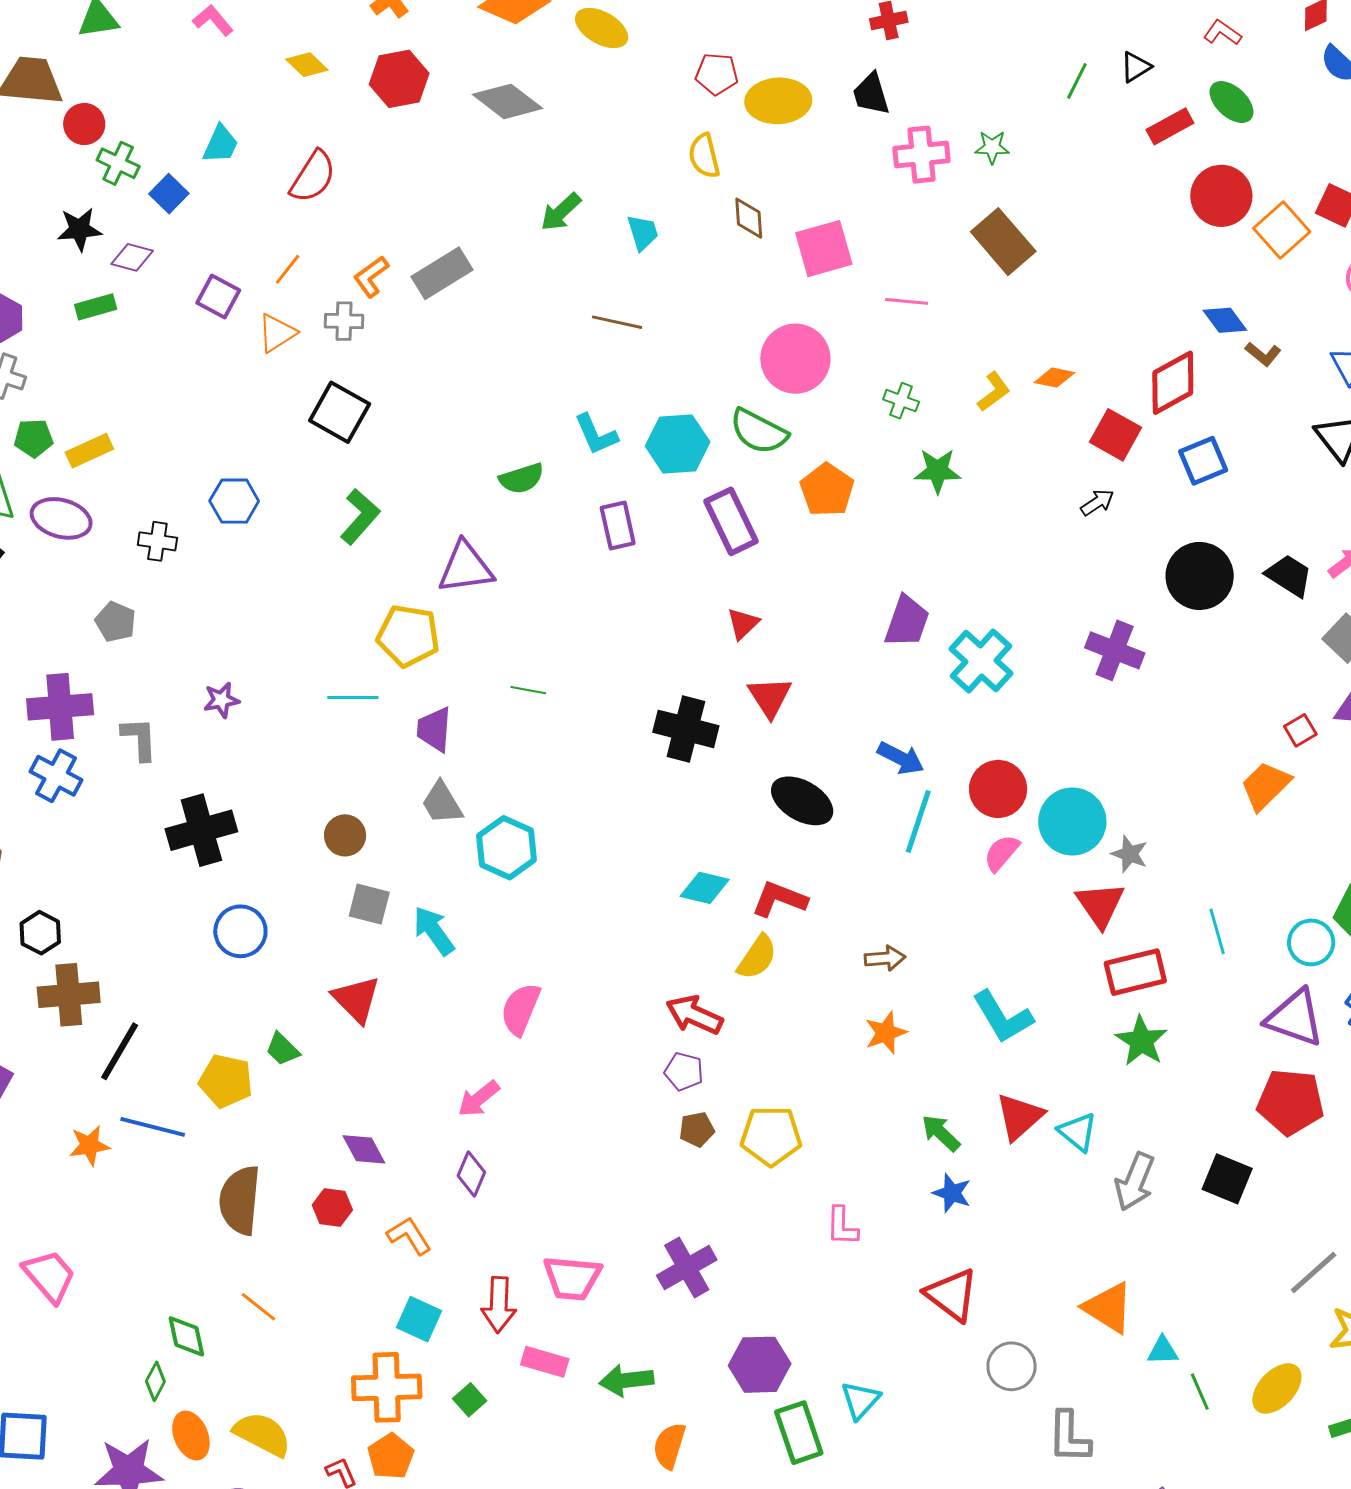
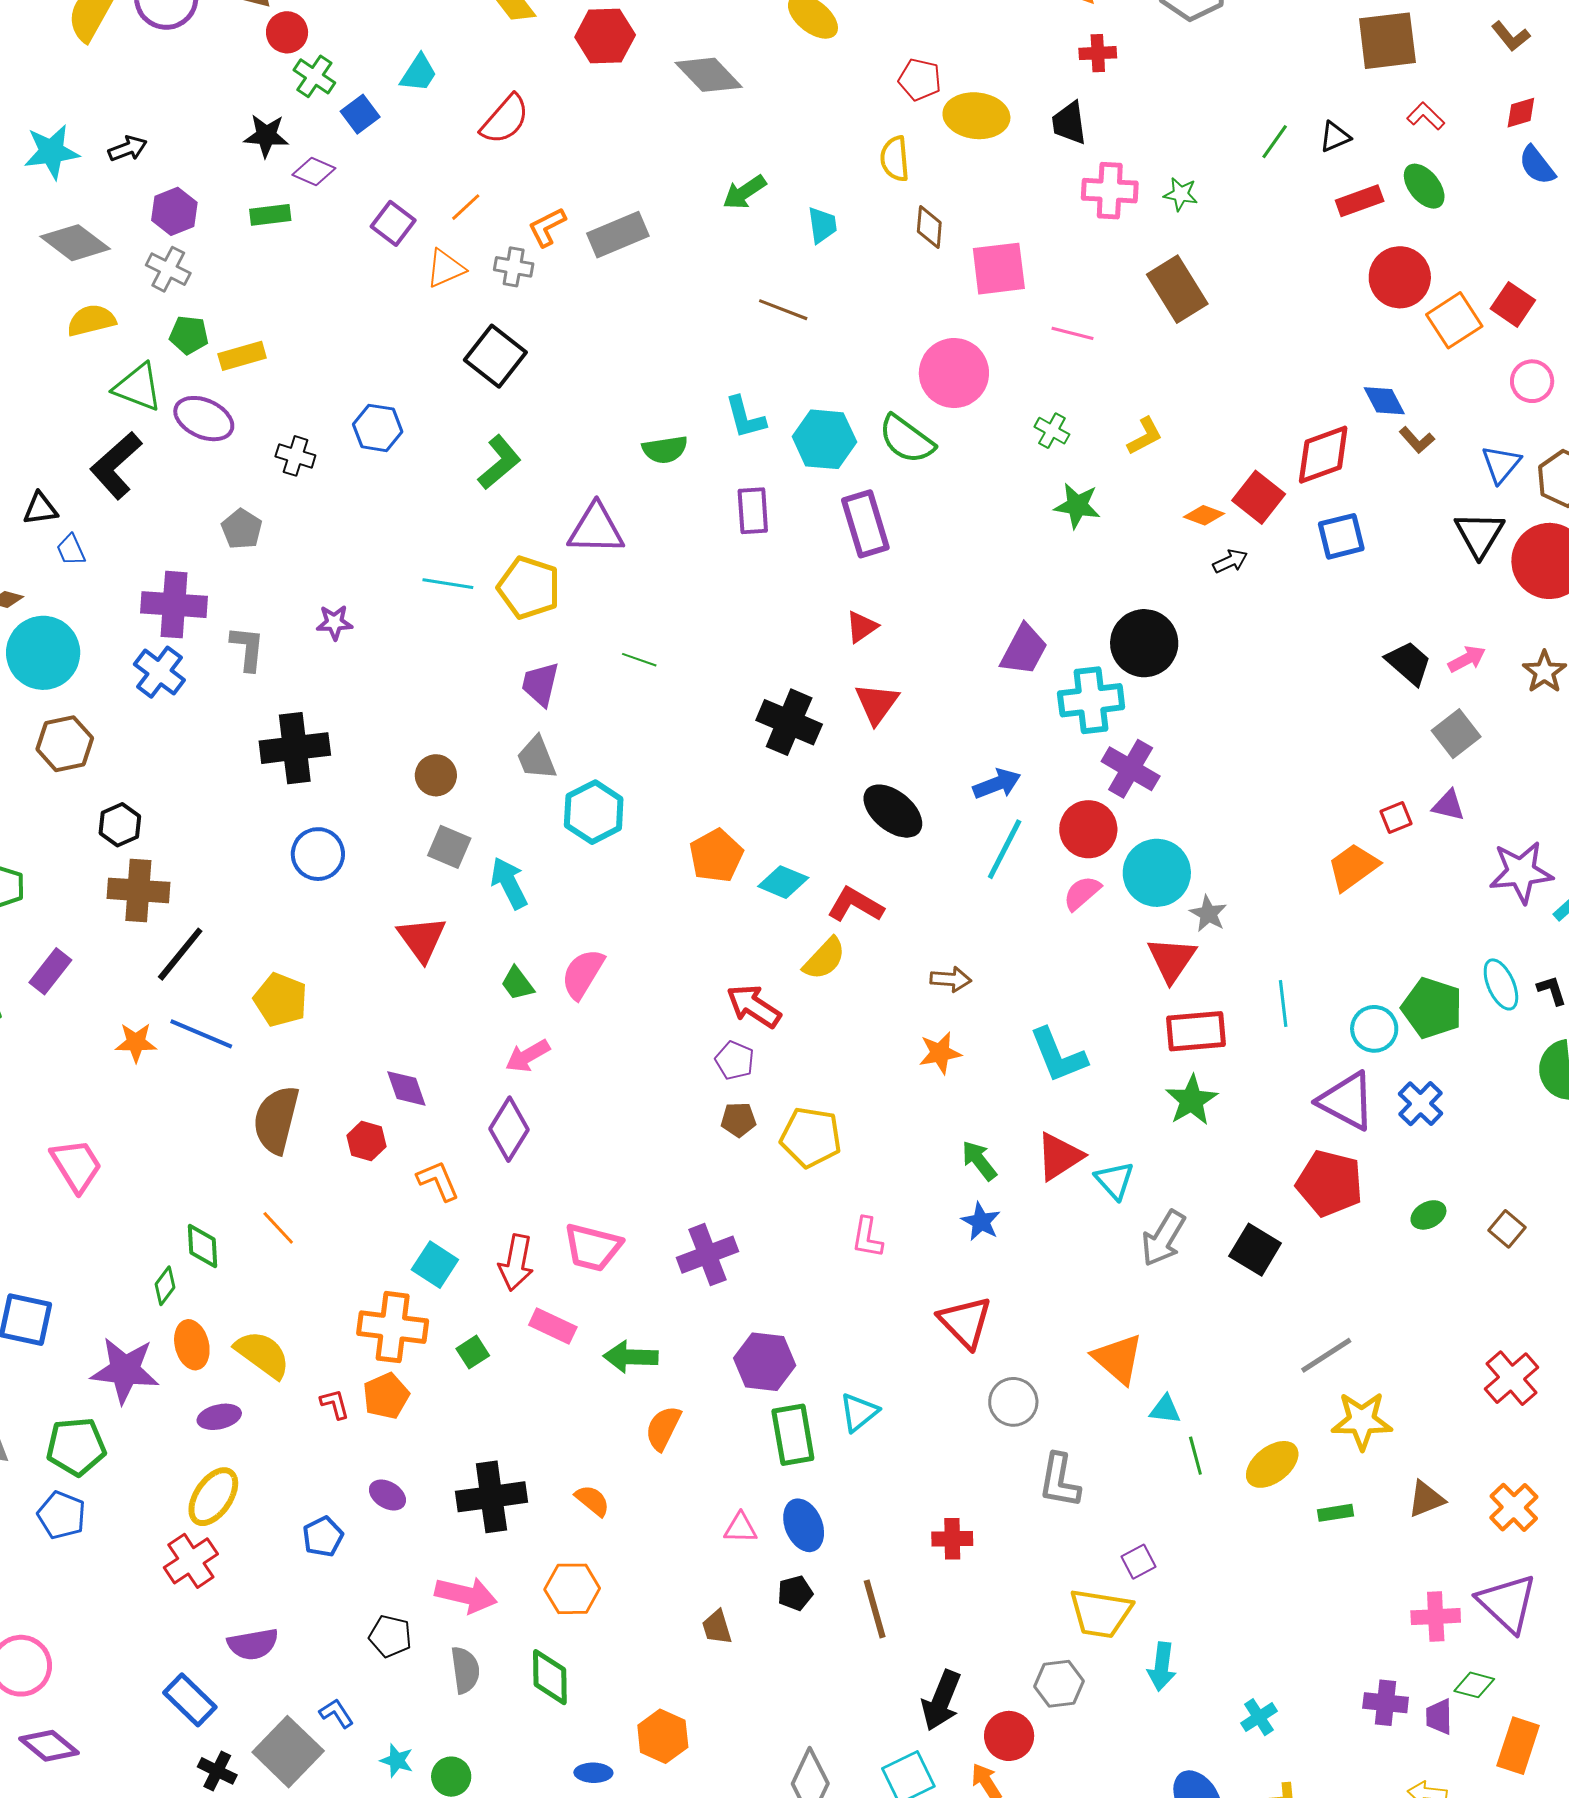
orange diamond: (1054, 378) -> (1204, 515), moved
orange pentagon: (827, 490) -> (716, 856), moved
black circle: (1200, 576) -> (1144, 643), moved
purple cross: (1115, 650) -> (1131, 769), moved
cyan cross: (981, 661) -> (1091, 700), turned 32
cyan line: (353, 698) -> (448, 584), moved
blue arrow: (901, 758) -> (997, 784), turned -57
green trapezoid: (283, 1049) -> (517, 983), moved
purple diamond: (471, 1174) -> (509, 1129), size x1.4

